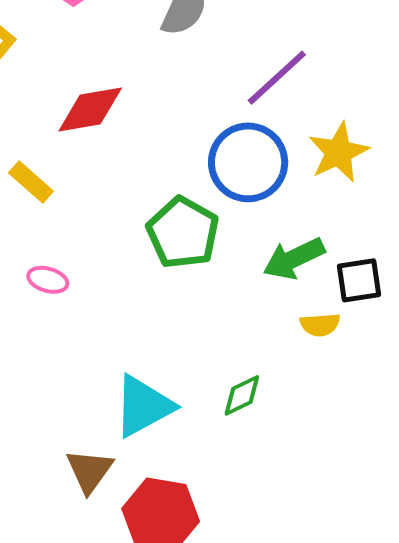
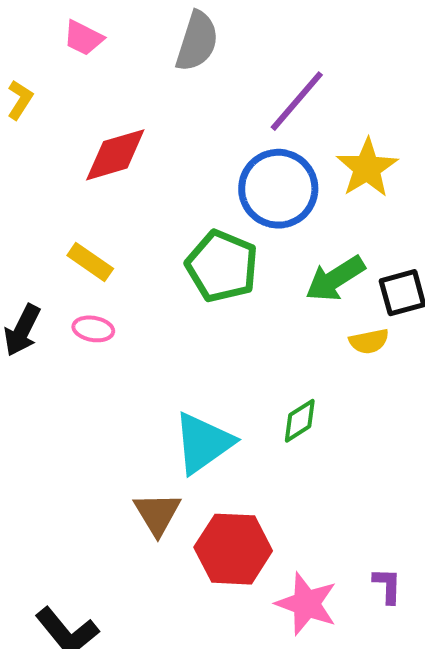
yellow rectangle: (31, 182) -> (90, 262), moved

